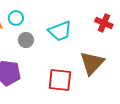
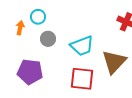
cyan trapezoid: (60, 31) -> (82, 46), moved

